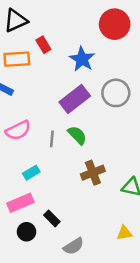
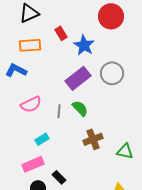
red rectangle: (43, 45) -> (61, 33), moved

